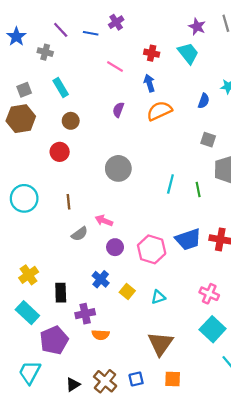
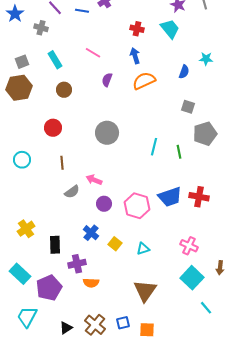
pink line: (115, 67) -> (93, 53), moved
red circle: (60, 152) -> (53, 128), moved
cyan circle: (24, 198) -> (22, 160), size x0.7
cyan rectangle: (27, 313) -> (20, 274), moved
orange square: (173, 379) -> (147, 330), moved

